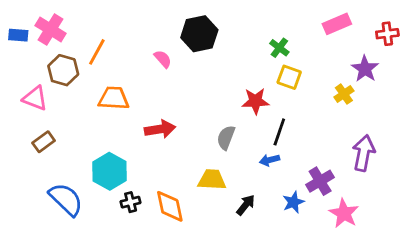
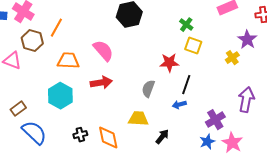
pink semicircle: (163, 59) -> (103, 51), moved, size x1.6
brown rectangle: (44, 142) -> (18, 109), moved
cyan hexagon: (109, 171) -> (60, 96), moved
blue star: (293, 202) -> (207, 142), moved

